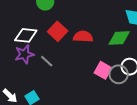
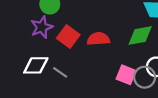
white diamond: (26, 35) -> (36, 65), moved
purple star: (24, 54) -> (42, 27), moved

